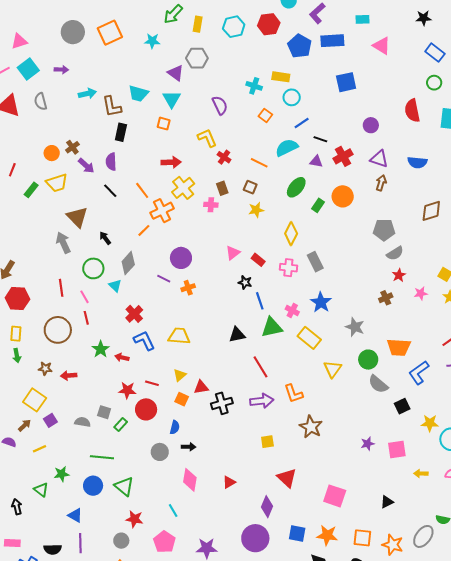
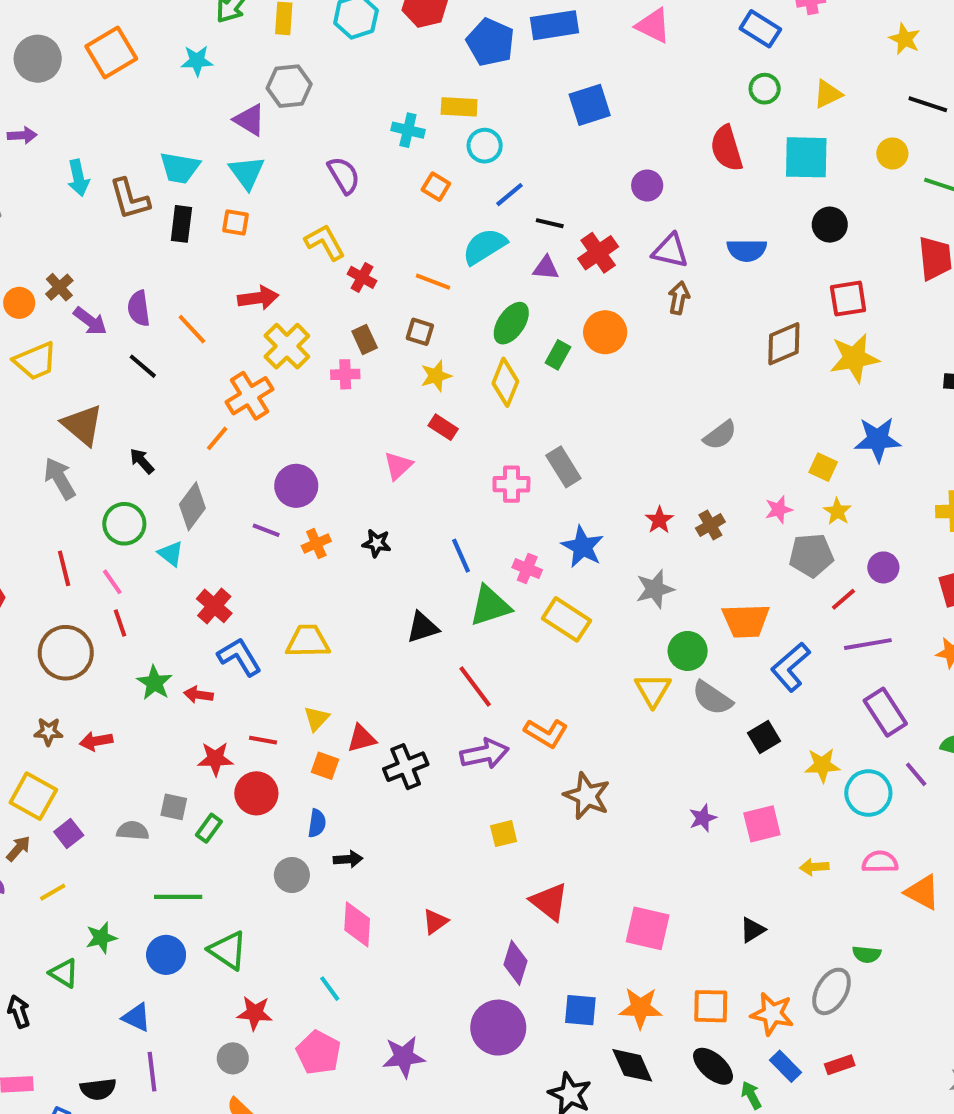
cyan arrow: (87, 94) -> (78, 178), turned 96
black rectangle: (121, 132) -> (181, 224), moved
orange line: (142, 190) -> (192, 329), moved
gray pentagon: (384, 230) -> (811, 555), moved
yellow diamond: (291, 234) -> (505, 382), moved
red rectangle: (258, 260) -> (443, 427), moved
red star: (399, 275) -> (659, 520), moved
black star: (245, 282) -> (377, 543), moved
gray star: (355, 327) -> (655, 589), turned -30
yellow triangle: (333, 369) -> (653, 690), moved
orange L-shape: (294, 394) -> (546, 733), turned -35

